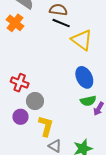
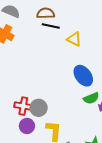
yellow triangle: (82, 40) -> (74, 39), size x0.7
red cross: (20, 83) -> (23, 106), moved

